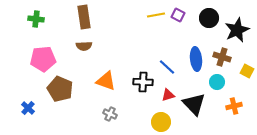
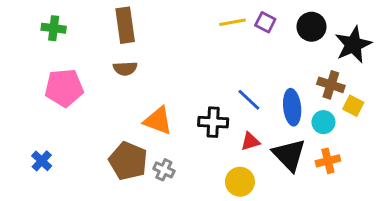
blue ellipse: (196, 59) -> (292, 107), moved
yellow square: (247, 71) -> (353, 106), moved
brown pentagon: (60, 89) -> (128, 161), moved
orange cross: (234, 106) -> (328, 161), moved

